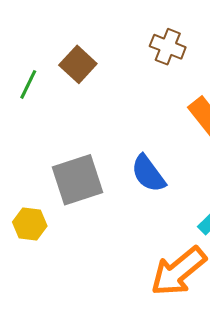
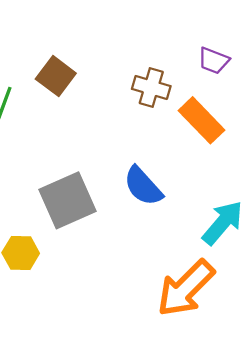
brown cross: (168, 47) -> (151, 88), moved

